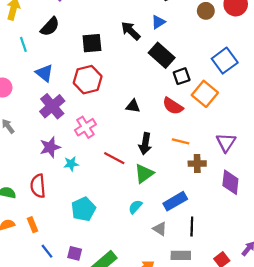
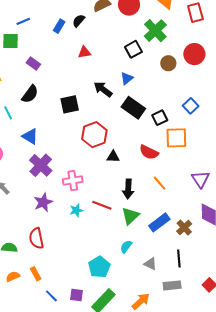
blue square: (225, 61) -> (191, 106), size x0.7
black square: (182, 76) -> (160, 118), moved
red hexagon: (88, 80) -> (94, 135), moved
orange square: (205, 94) -> (176, 138), turned -35
pink cross: (85, 127) -> (73, 181), turned 30
orange line: (181, 141) -> (160, 183), turned 42
cyan star: (71, 164) -> (76, 210), moved
brown cross: (197, 164) -> (184, 228), moved, turned -35
blue rectangle: (175, 201) -> (159, 222), moved
cyan pentagon: (83, 209) -> (99, 267), moved

